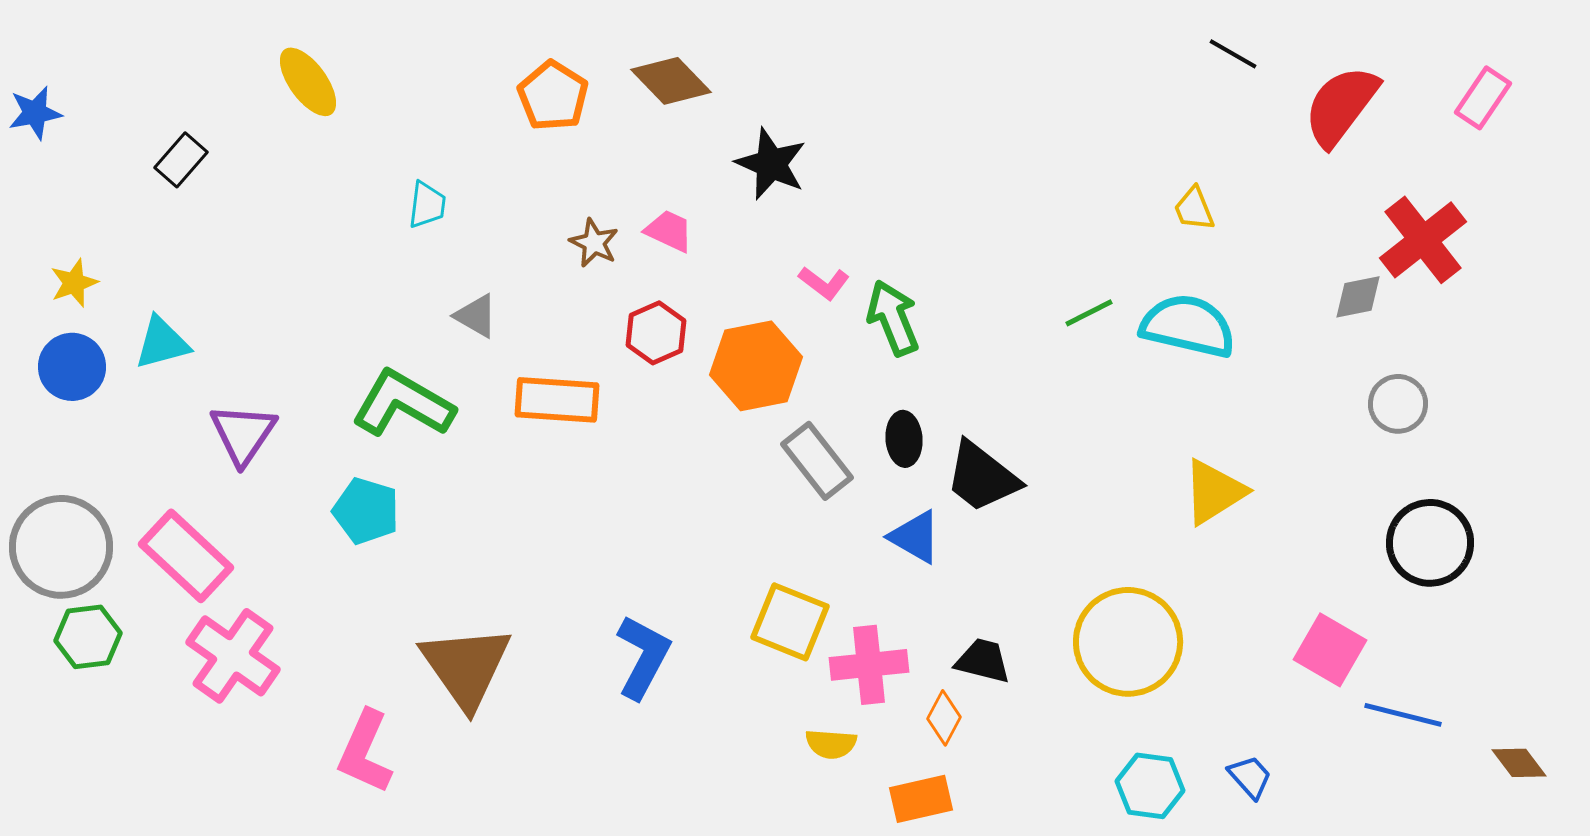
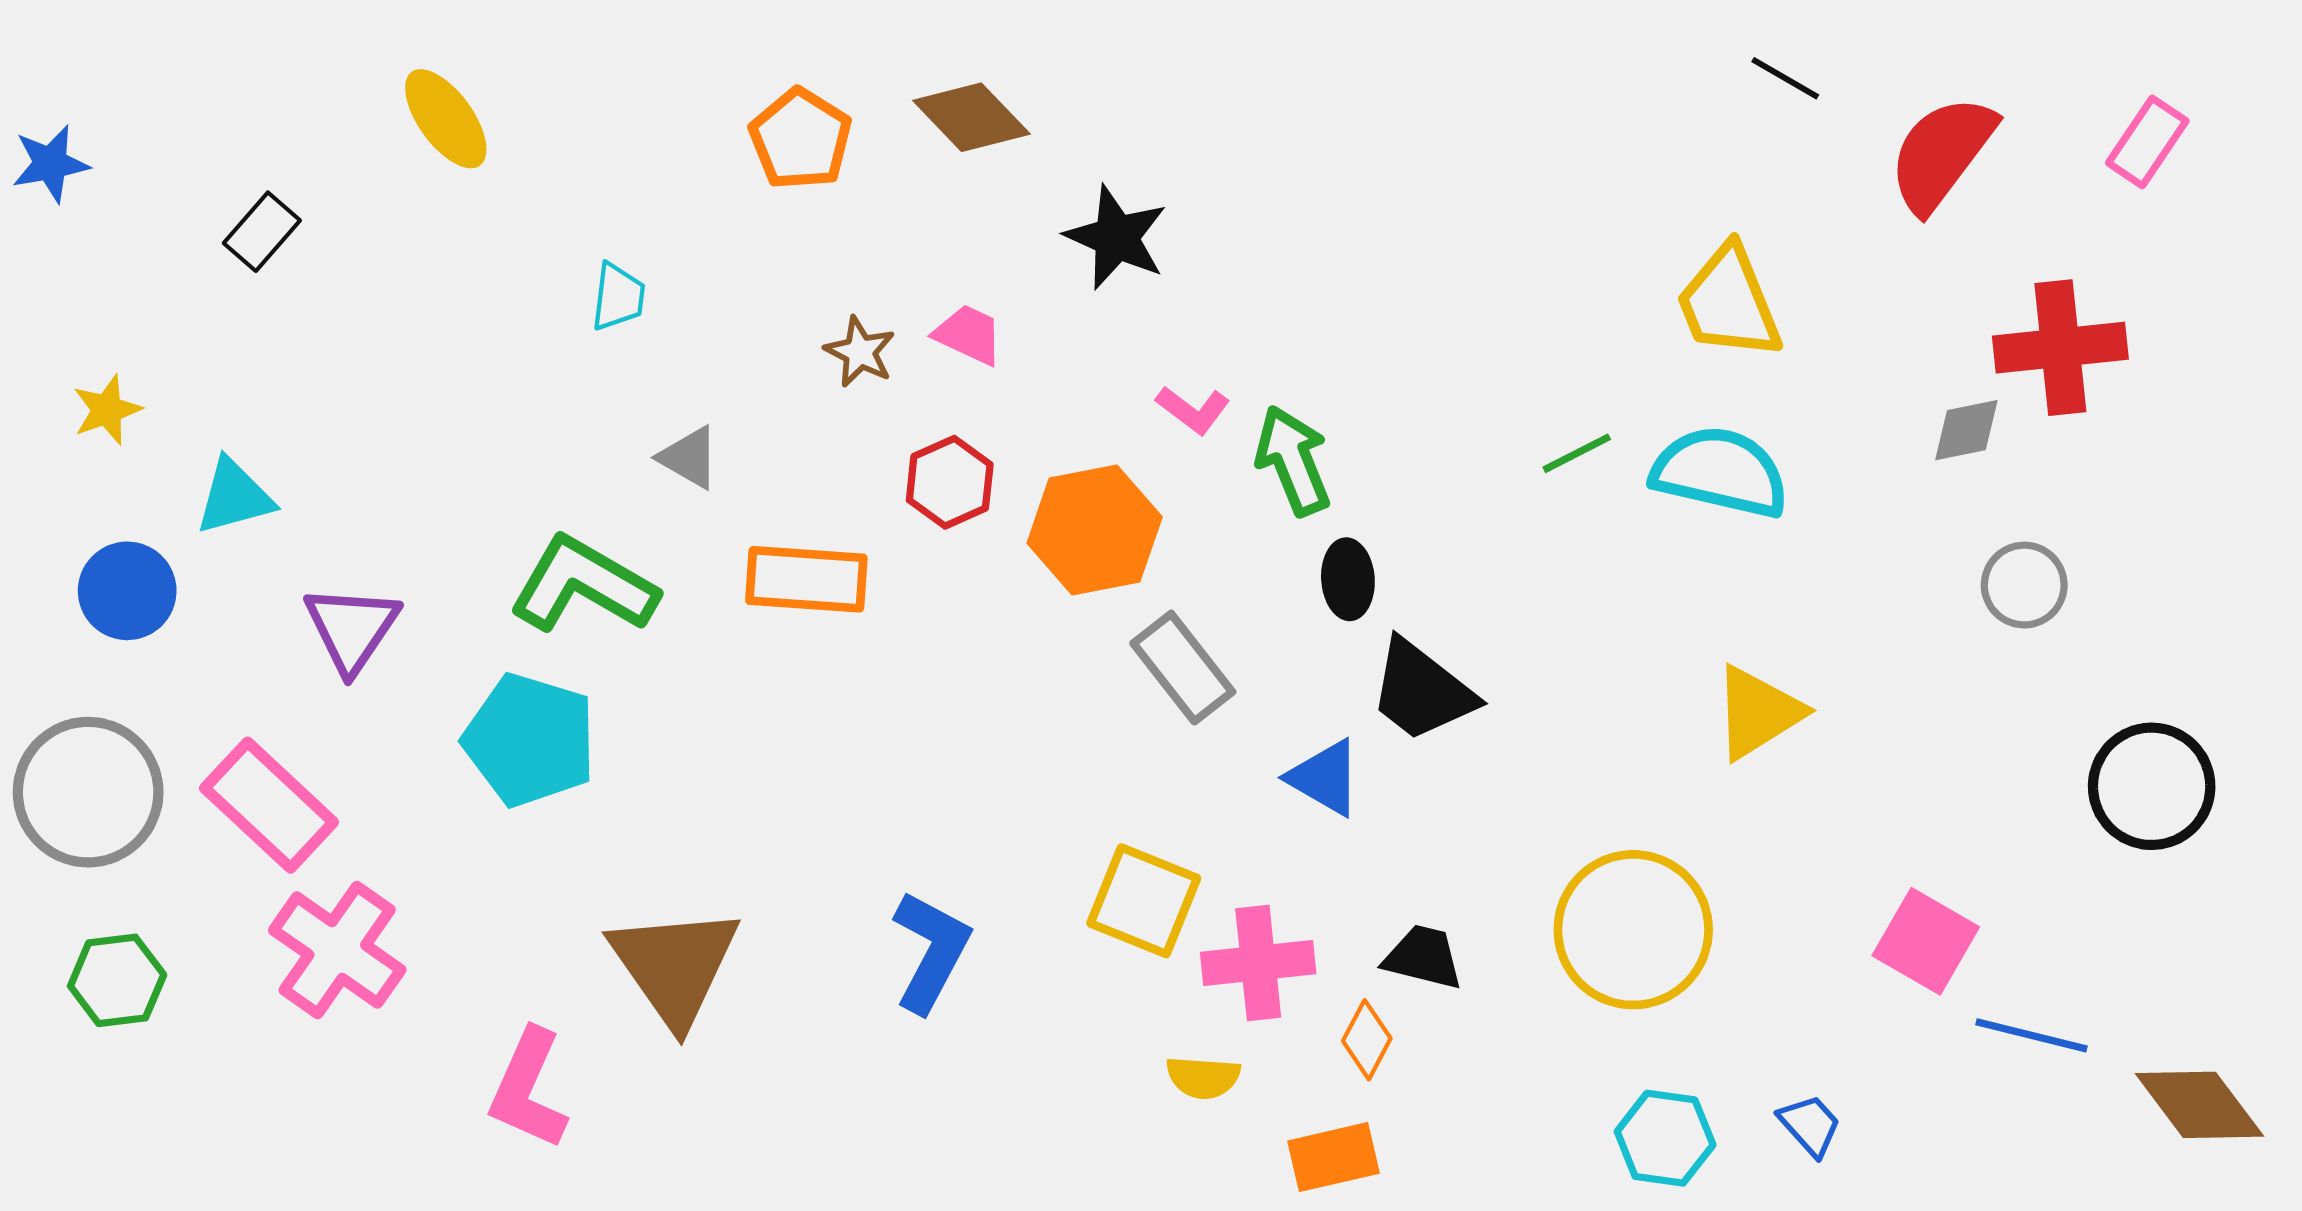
yellow trapezoid: (1194, 209) -> (1729, 303), size x1.8
red cross: (1423, 240) -> (2060, 348), turned 32
blue circle: (72, 367) -> (127, 591), moved
black ellipse: (904, 439) -> (1348, 579), moved
cyan pentagon: (366, 511) -> (530, 740), size x1.4
black circle: (1430, 543) -> (2152, 786), moved
green hexagon: (88, 637) -> (117, 980), moved
brown diamond: (1519, 763) -> (2199, 1105), size x1.6

